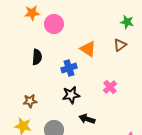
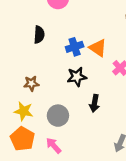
orange triangle: (88, 49) -> (98, 48), moved
black arrow: (87, 119) -> (95, 103), turned -98

